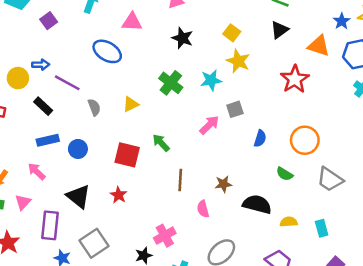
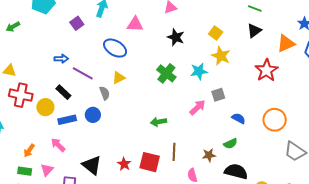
purple square: (49, 21) -> (77, 23), moved
orange triangle: (319, 46) -> (286, 44), turned -42
yellow circle: (18, 78) -> (45, 107), moved
yellow triangle: (131, 104) -> (119, 78), moved
blue semicircle: (260, 139) -> (239, 118), turned -80
green arrow: (161, 143) -> (159, 122), turned -56
blue circle: (78, 149) -> (93, 115), moved
red square: (127, 155) -> (150, 162), moved
green semicircle: (284, 174) -> (230, 144), moved, turned -56

